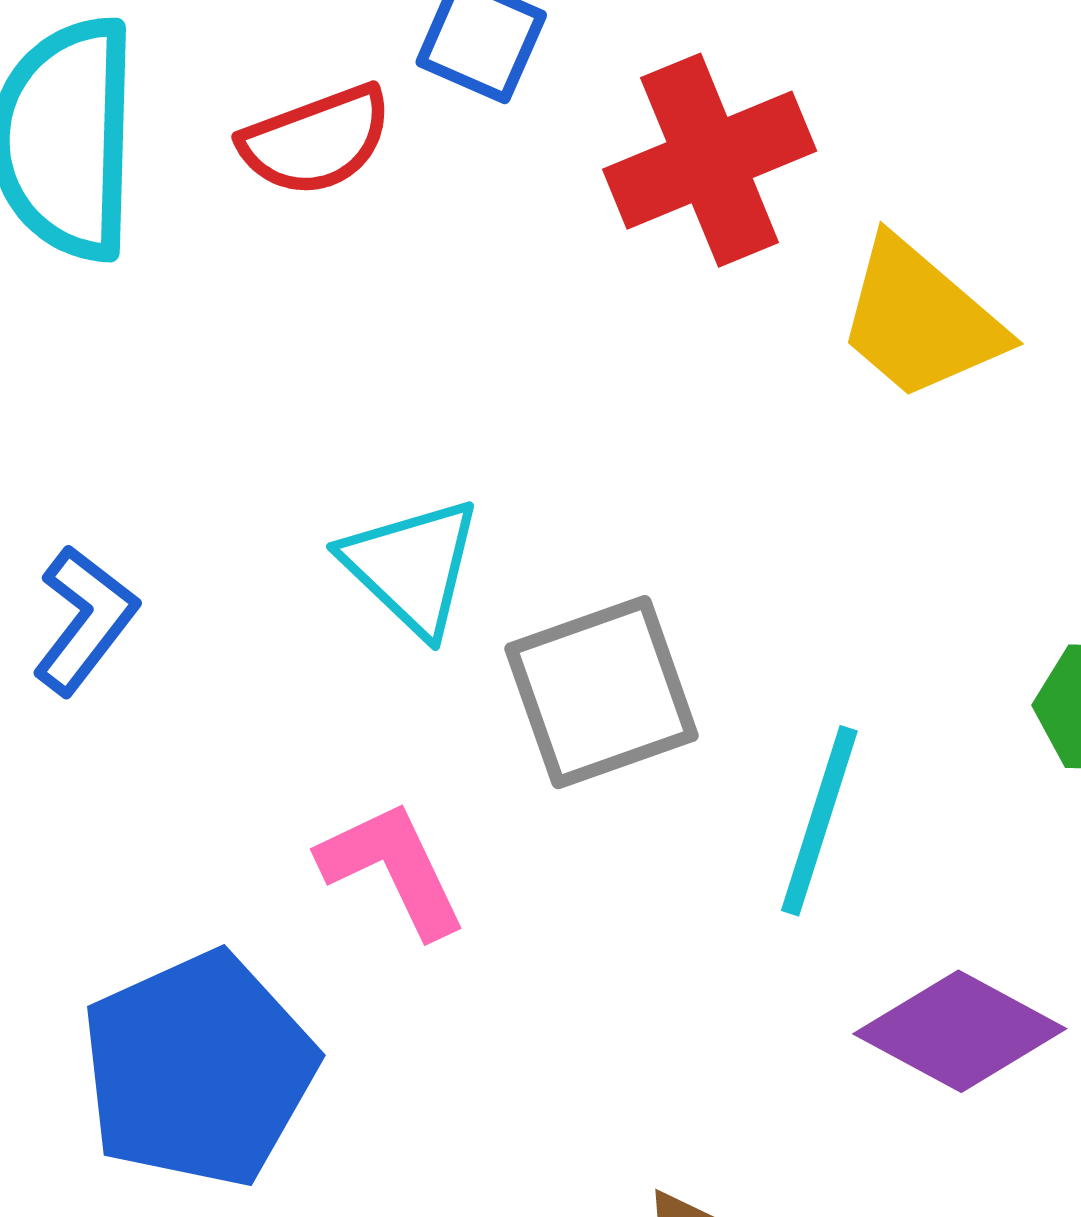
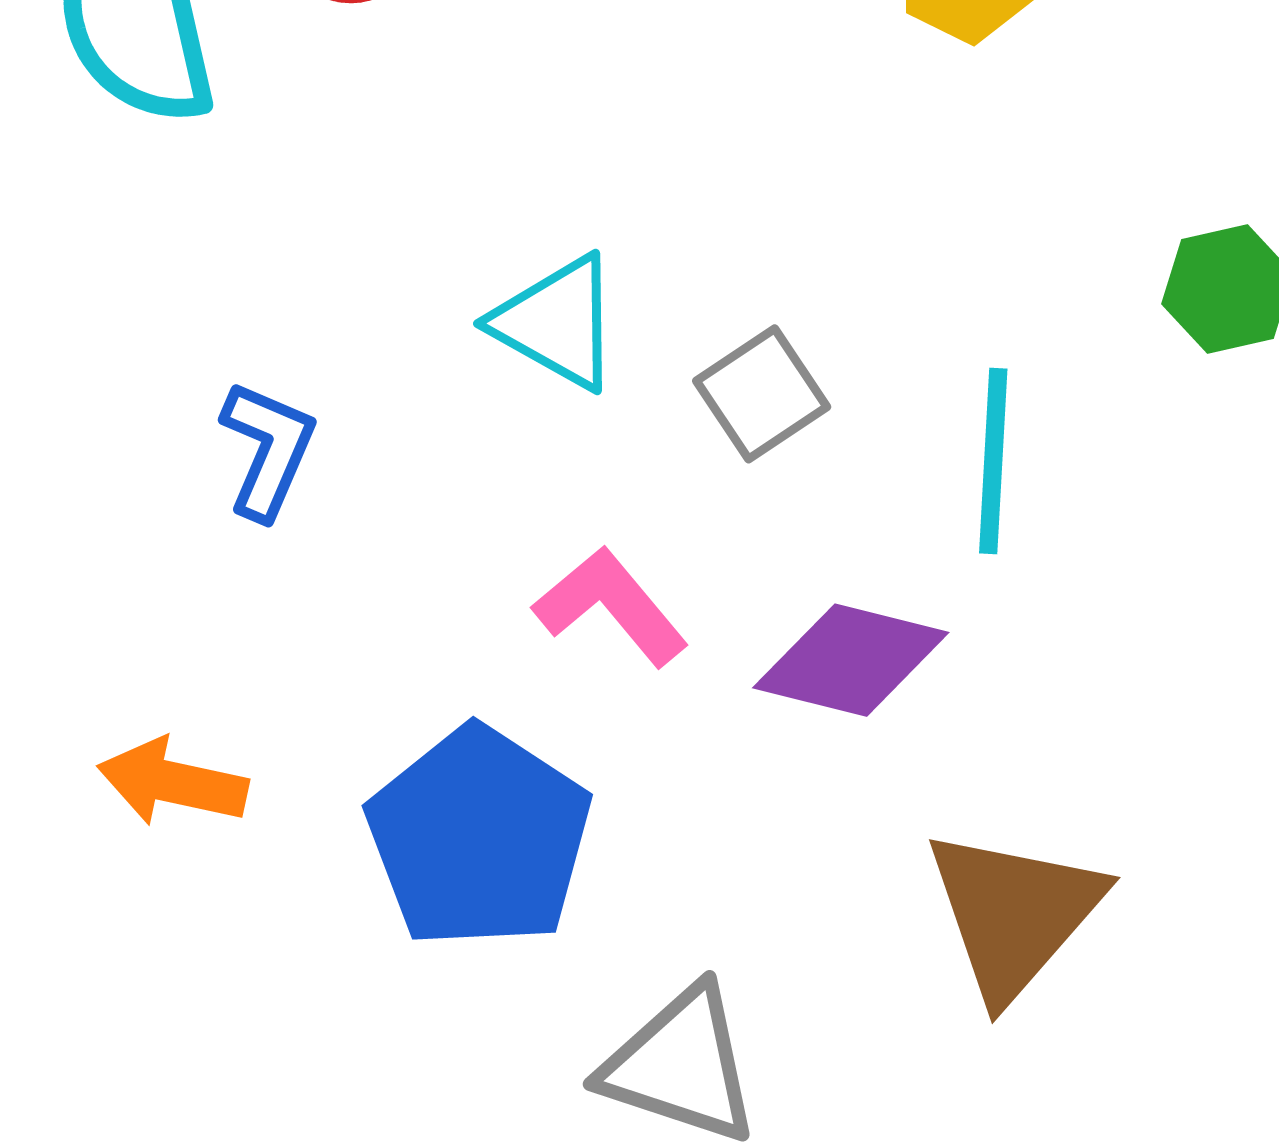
gray square: (602, 692) -> (762, 394), size x0.7
purple diamond: (960, 1031) -> (851, 660), moved

